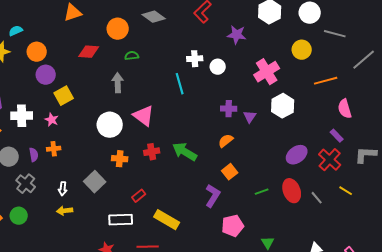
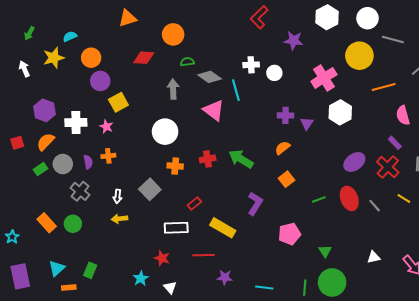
gray diamond: (154, 17) -> (210, 77), moved
yellow circle: (302, 50) -> (359, 56), size x1.4
pink triangle: (144, 116) -> (214, 110), moved
purple L-shape: (213, 196) -> (255, 203), moved

